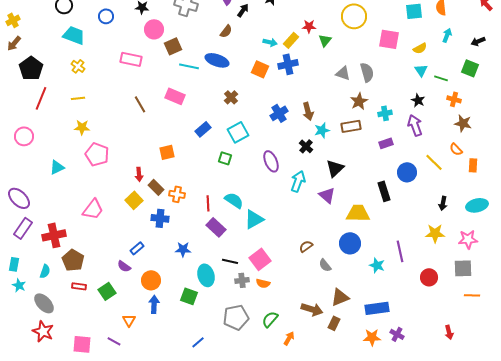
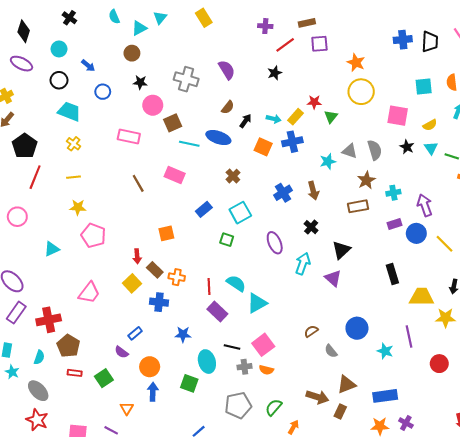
black arrow: (243, 10) -> (245, 121), moved
black star: (418, 100) -> (407, 147), moved
cyan star: (322, 130) -> (328, 161), moved
blue circle: (407, 172) -> (416, 233), moved
yellow trapezoid: (358, 213) -> (422, 297), moved

